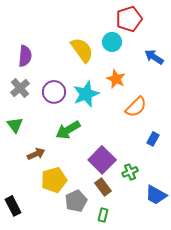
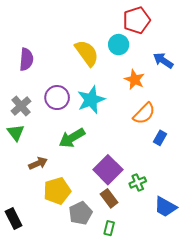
orange star: (116, 79) -> (135, 80), moved
gray cross: (20, 88) -> (21, 106), moved
blue rectangle: (153, 139) -> (160, 138), moved

